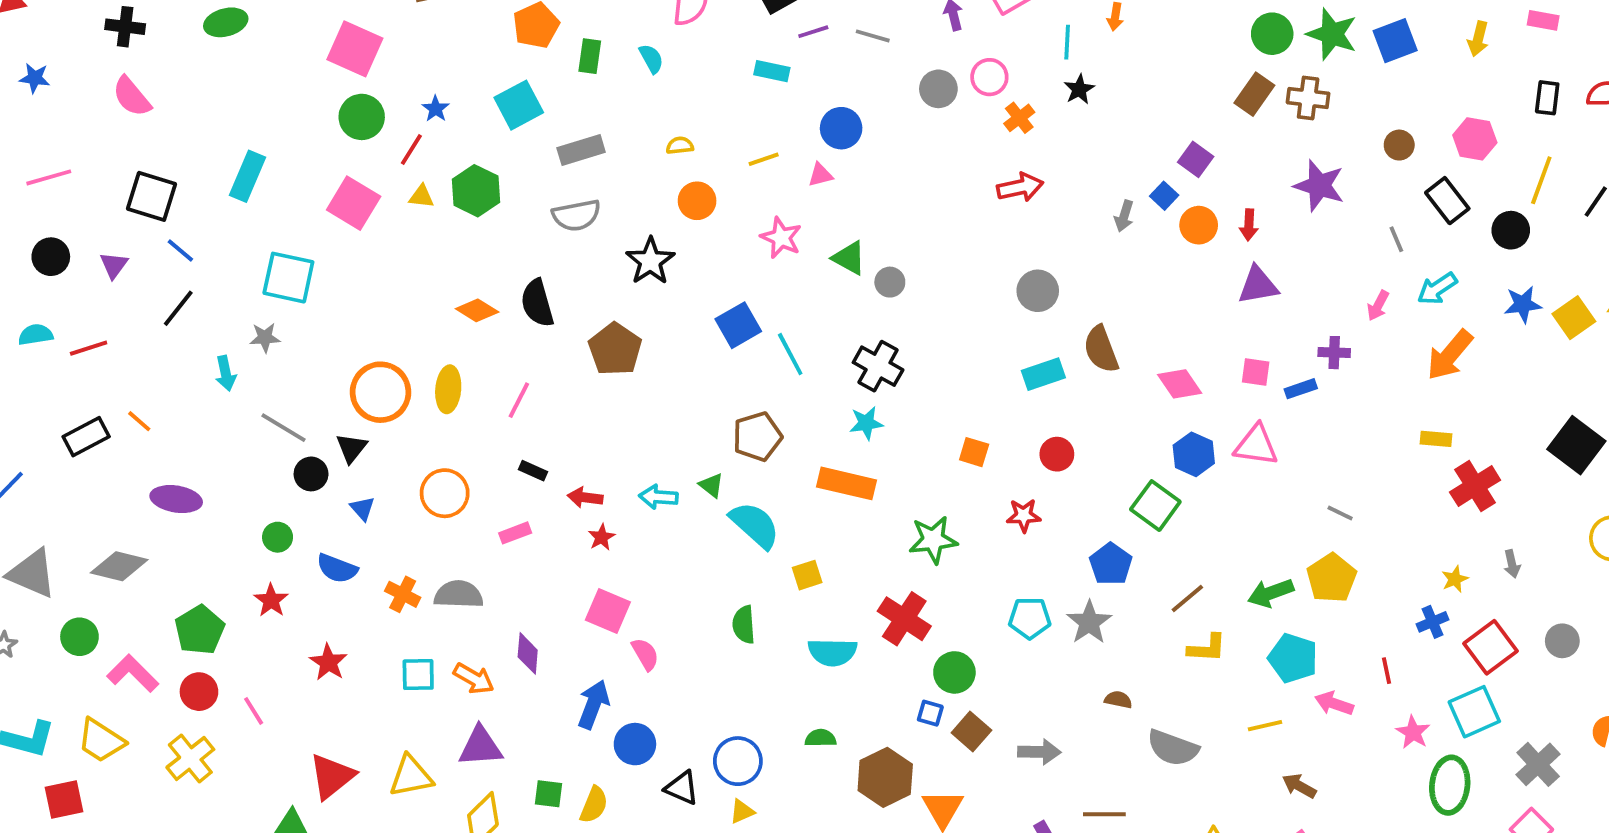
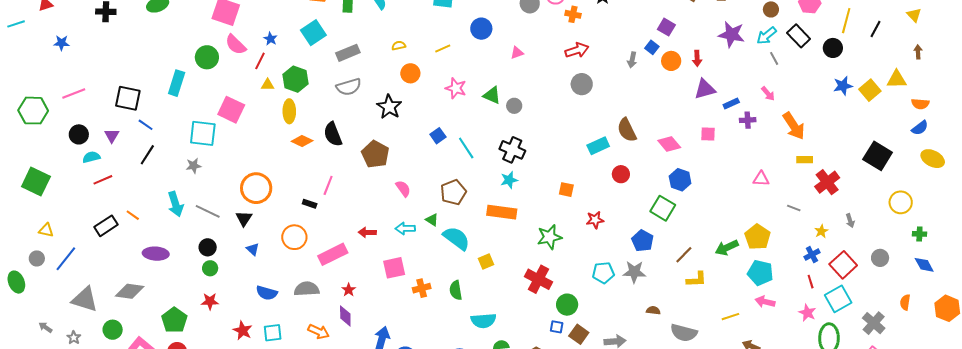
pink semicircle: (132, 97) -> (236, 45), moved
green circle: (362, 117) -> (207, 57), moved
orange cross: (1019, 118) -> (573, 14), turned -35
pink triangle: (820, 175) -> (517, 53), moved
pink square: (354, 203) -> (231, 110), moved
cyan arrow: (1437, 289) -> (767, 36), moved
gray circle: (1038, 291) -> (582, 84), moved
pink arrow: (1378, 306) -> (768, 94), turned -63
blue square: (738, 325) -> (438, 136), size x0.7
cyan semicircle: (36, 335) -> (91, 157), moved
orange arrow: (1450, 355) -> (794, 126), moved, turned -68
cyan arrow: (226, 373) -> (176, 204), moved, size x1.4
yellow ellipse: (448, 389) -> (289, 111), moved
blue rectangle: (1301, 389) -> (731, 103), moved
pink triangle: (1256, 445) -> (761, 179), moved, size x0.7
red circle: (1057, 454) -> (621, 174), moved
black rectangle: (533, 471) -> (310, 204), moved
black circle: (311, 474) -> (208, 247), moved
gray line: (1340, 513) -> (794, 208), moved
pink rectangle: (515, 533) -> (333, 254), size x1.8
red star: (602, 537) -> (349, 290), moved
blue semicircle: (337, 568) -> (267, 293), moved
orange cross: (403, 594) -> (422, 288), moved, turned -36
red star: (271, 600) -> (210, 301), turned -30
pink square: (608, 611) -> (394, 268), moved, turned -30
gray star: (1089, 622) -> (634, 272), turned -30
cyan semicircle: (832, 652) -> (483, 321), moved
pink semicircle: (645, 654) -> (403, 189), moved
cyan pentagon: (1293, 658) -> (760, 273), moved
red line: (1387, 671) -> (811, 282), moved
cyan square: (418, 675) -> (273, 333), moved

